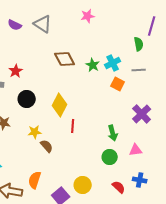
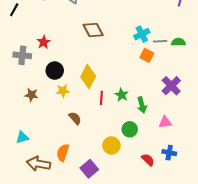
green semicircle: (139, 44) -> (178, 42), moved, turned -80
green star: (93, 65) -> (122, 95), moved
gray line: (139, 70) -> (160, 41), moved
yellow star: (35, 132) -> (63, 91), moved
green circle: (110, 157) -> (130, 129), moved
yellow circle: (83, 185) -> (111, 146), moved

